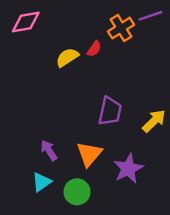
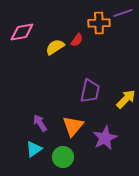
pink diamond: (26, 22) -> (22, 32), moved
orange cross: (121, 28) -> (99, 23), turned 30

